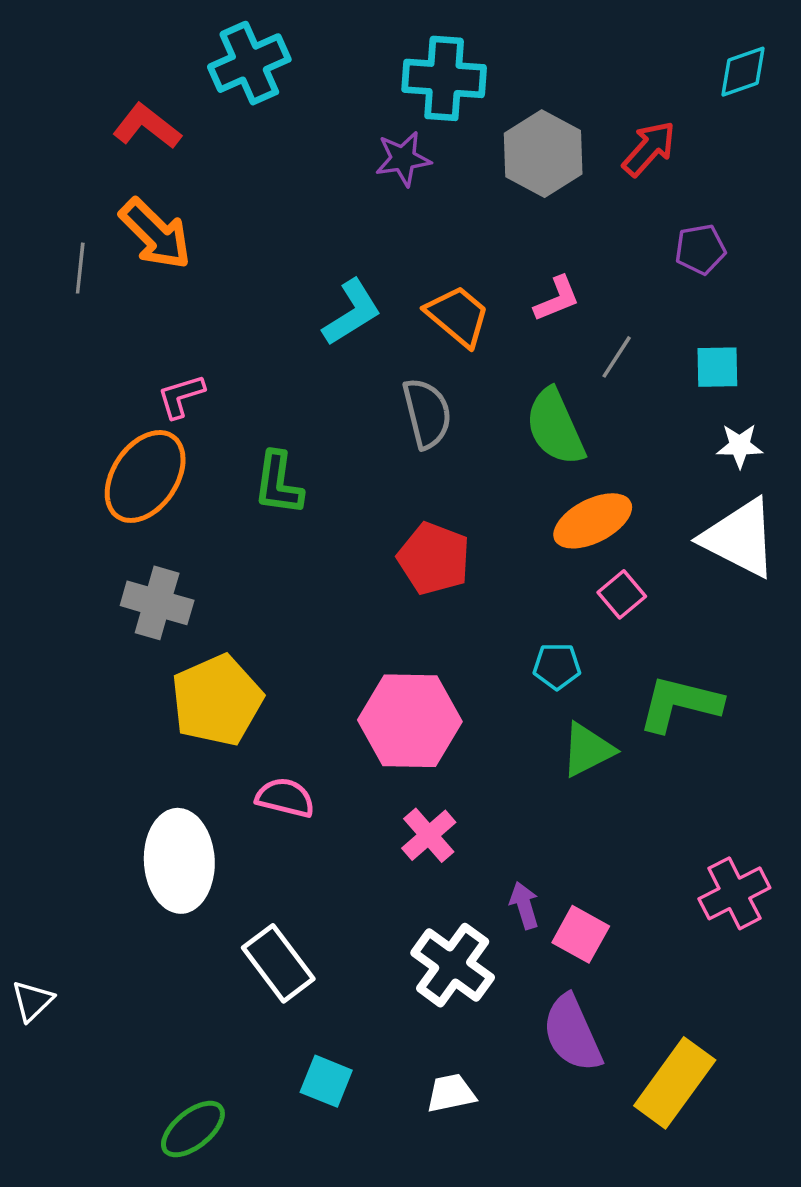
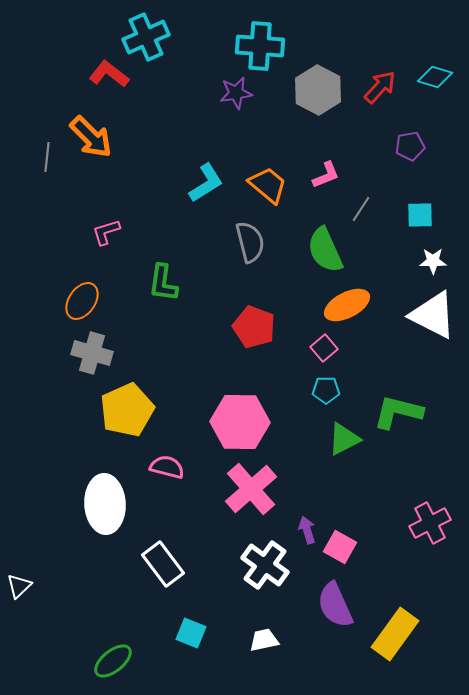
cyan diamond: (743, 72) -> (435, 77), moved, turned 36
red L-shape: (147, 126) -> (109, 74), moved
orange ellipse: (145, 476) -> (82, 301), moved, size x0.7
pink square: (622, 594) -> (324, 348), moved
pink cross: (429, 835) -> (251, 489), size x1.6

